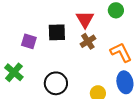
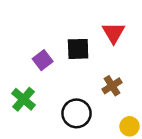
purple square: (29, 41) -> (43, 60), turned 35
brown cross: (88, 41) -> (112, 86), moved

